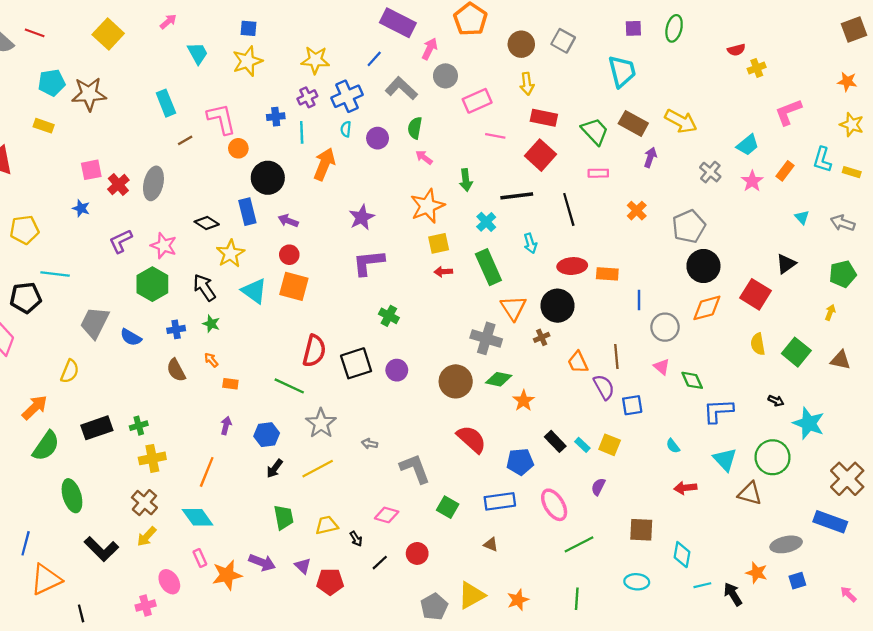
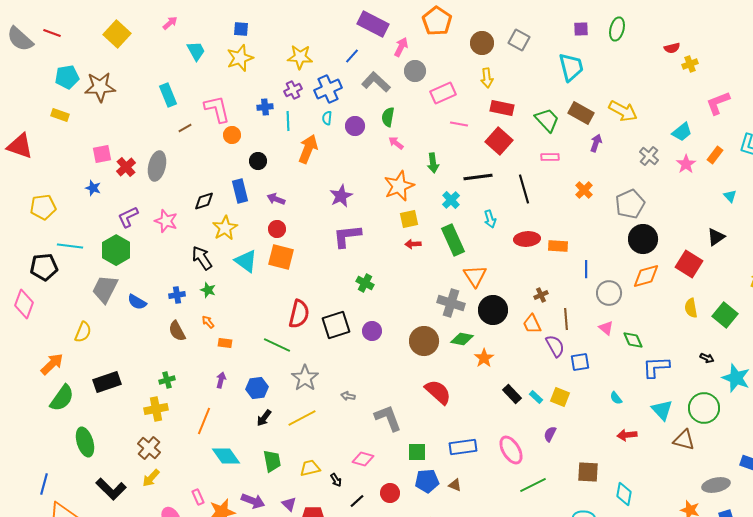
black circle: (268, 178) -> (258, 161), size x0.6
black diamond: (207, 223) -> (204, 201), turned -50
green hexagon: (152, 284) -> (116, 250), moved
black circle: (557, 306) -> (493, 310), moved
brown cross: (542, 337) -> (541, 295), moved
green cross: (139, 426) -> (167, 380), moved
blue pentagon: (520, 462) -> (427, 481), moved
green square: (448, 507) -> (417, 452), turned -30
cyan diamond: (198, 517) -> (226, 456), moved

